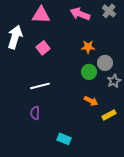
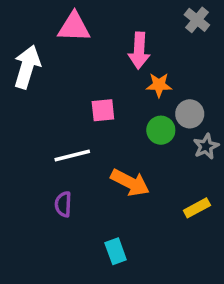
pink arrow: (80, 14) -> (139, 51), moved, turned -108
pink square: (43, 48) -> (103, 110), moved, turned 32
orange arrow: (91, 101) -> (130, 183), moved, size x1.5
cyan rectangle: (64, 139) -> (116, 251), turned 48

